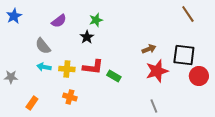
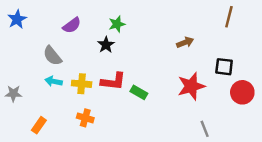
brown line: (188, 14) -> (229, 17), turned 48
brown arrow: (149, 49) -> (185, 42), moved
black square: (184, 55) -> (224, 67), size x0.7
gray line: (154, 106) -> (205, 129), moved

